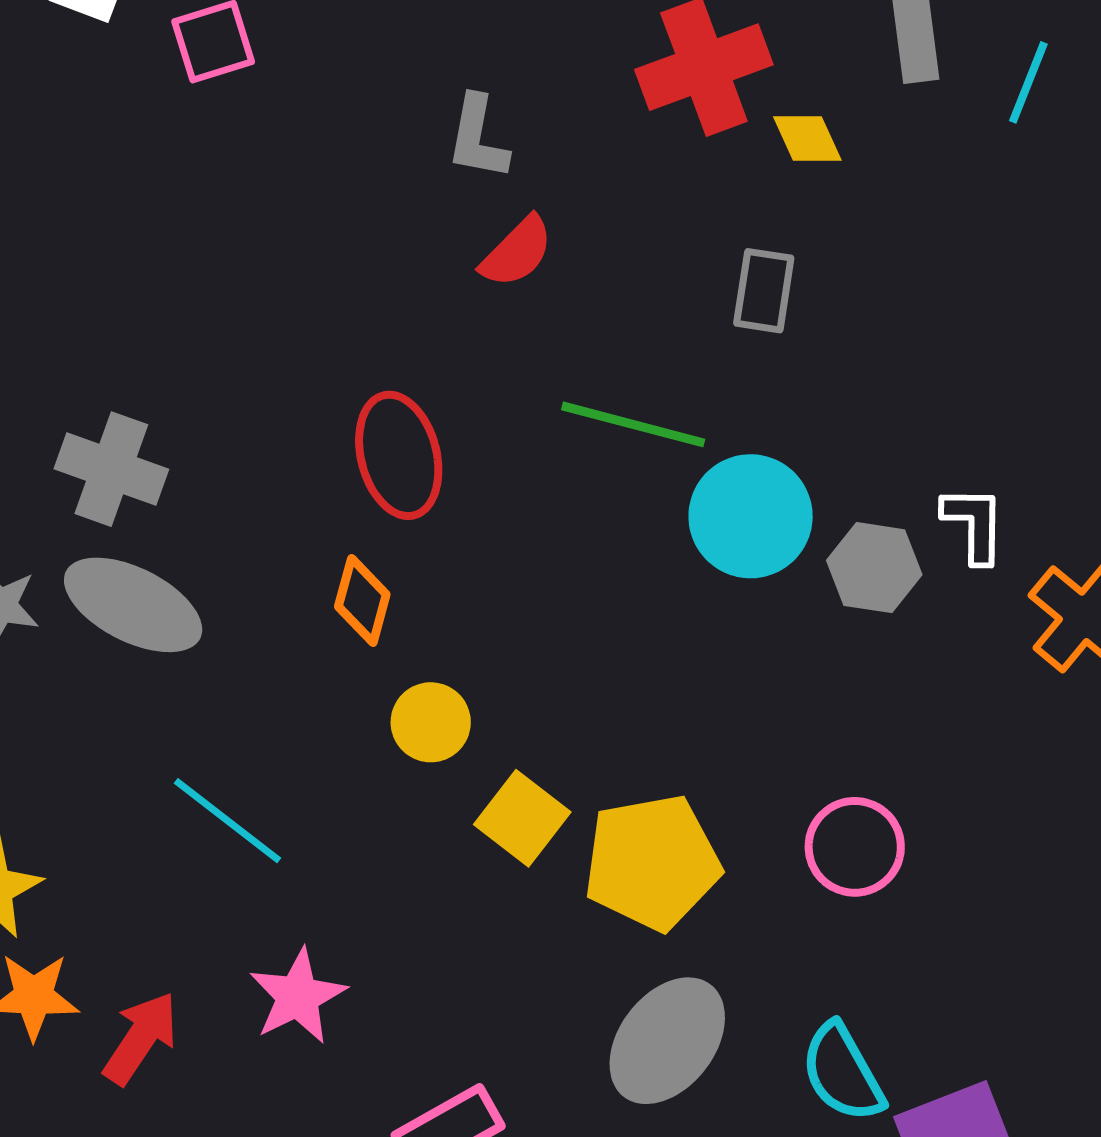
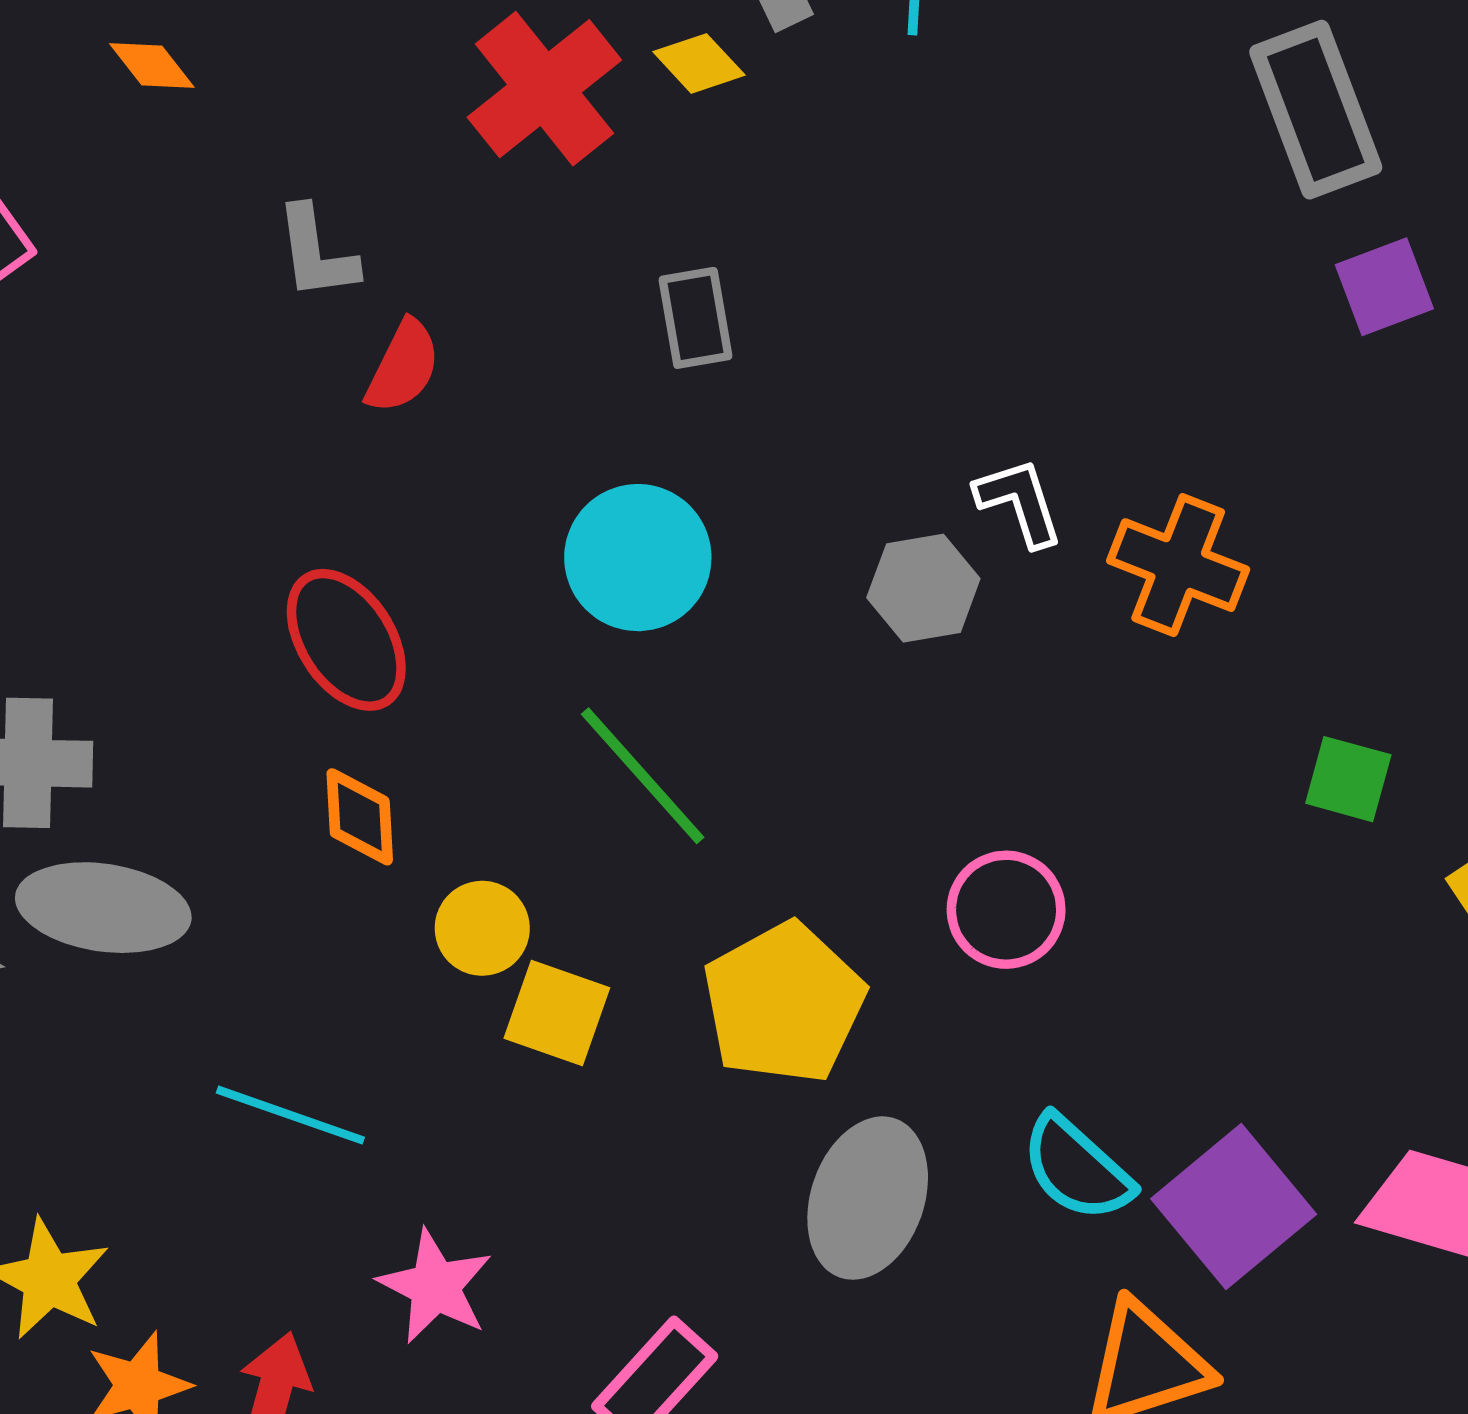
yellow diamond: (807, 139) -> (699, 63), moved
green line: (633, 424) -> (643, 776), moved, turned 52
cyan circle: (751, 516) -> (638, 558), moved
yellow square: (522, 818) -> (557, 1013), moved

